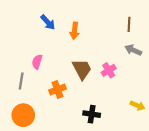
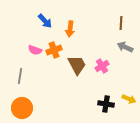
pink semicircle: (37, 62) -> (35, 50), moved, turned -88
orange cross: (57, 90) -> (54, 50), moved
black cross: (92, 114) -> (106, 104), moved

